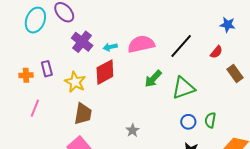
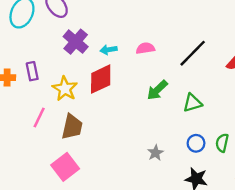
pink semicircle: (141, 44) -> (145, 48), size x0.6
green triangle: (183, 88) -> (192, 103), size x0.7
pink line: (35, 108) -> (39, 118), moved
gray star: (133, 130) -> (155, 153), moved

